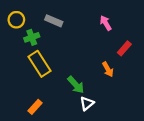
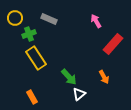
red rectangle: (124, 48) -> (113, 44), size x1.5
orange arrow: (108, 69) -> (104, 77), moved
orange rectangle: (35, 107) -> (32, 97), turned -72

